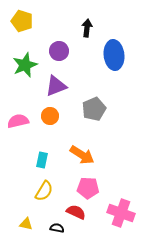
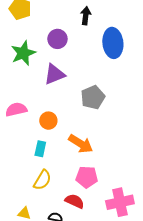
orange circle: (50, 116) -> (48, 121), moved
pink cross: (121, 213) -> (120, 202), turned -32

